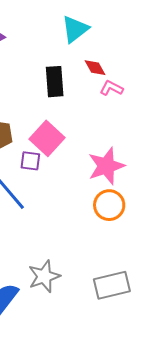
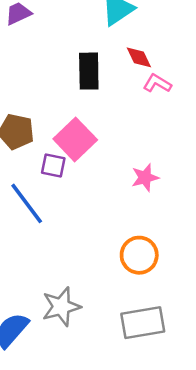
pink star: (106, 166) -> (145, 178), size x0.6
orange circle: (109, 205) -> (139, 255), moved

